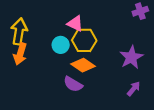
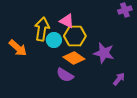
yellow arrow: (19, 31) -> (42, 29), moved
orange arrow: (20, 54) -> (18, 48), turned -66
purple star: (131, 57) -> (104, 53), moved, turned -30

